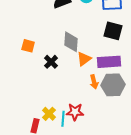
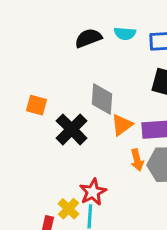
black cross: (51, 62) -> (72, 129), size x1.5
red star: (75, 112) -> (93, 192), moved, turned -30

